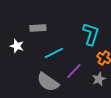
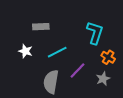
white star: (17, 46) -> (26, 51), moved
gray semicircle: (48, 82) -> (51, 82), turned 65

